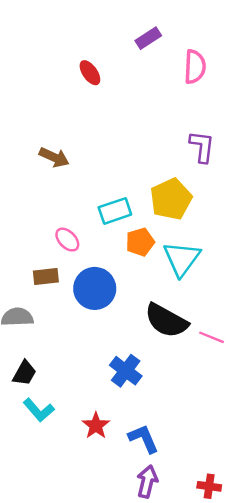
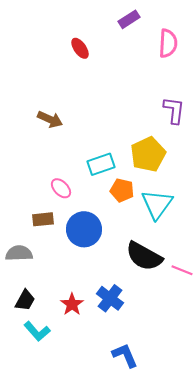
orange pentagon: (140, 242) -> (122, 190), turned 30
red star: (96, 426) -> (72, 304), moved

